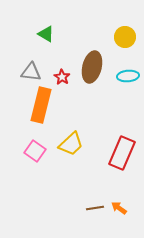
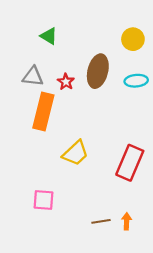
pink square: (35, 151) -> (43, 200), moved, turned -30
orange arrow: (119, 208) -> (127, 221), turned 56

